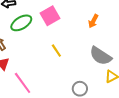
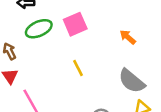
orange arrow: (93, 21) -> (128, 37), turned 96

